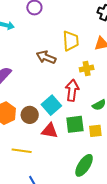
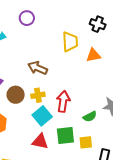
yellow trapezoid: (71, 41) -> (70, 42), moved
yellow cross: (87, 69) -> (38, 95), moved
brown circle: (30, 115) -> (16, 95), moved

